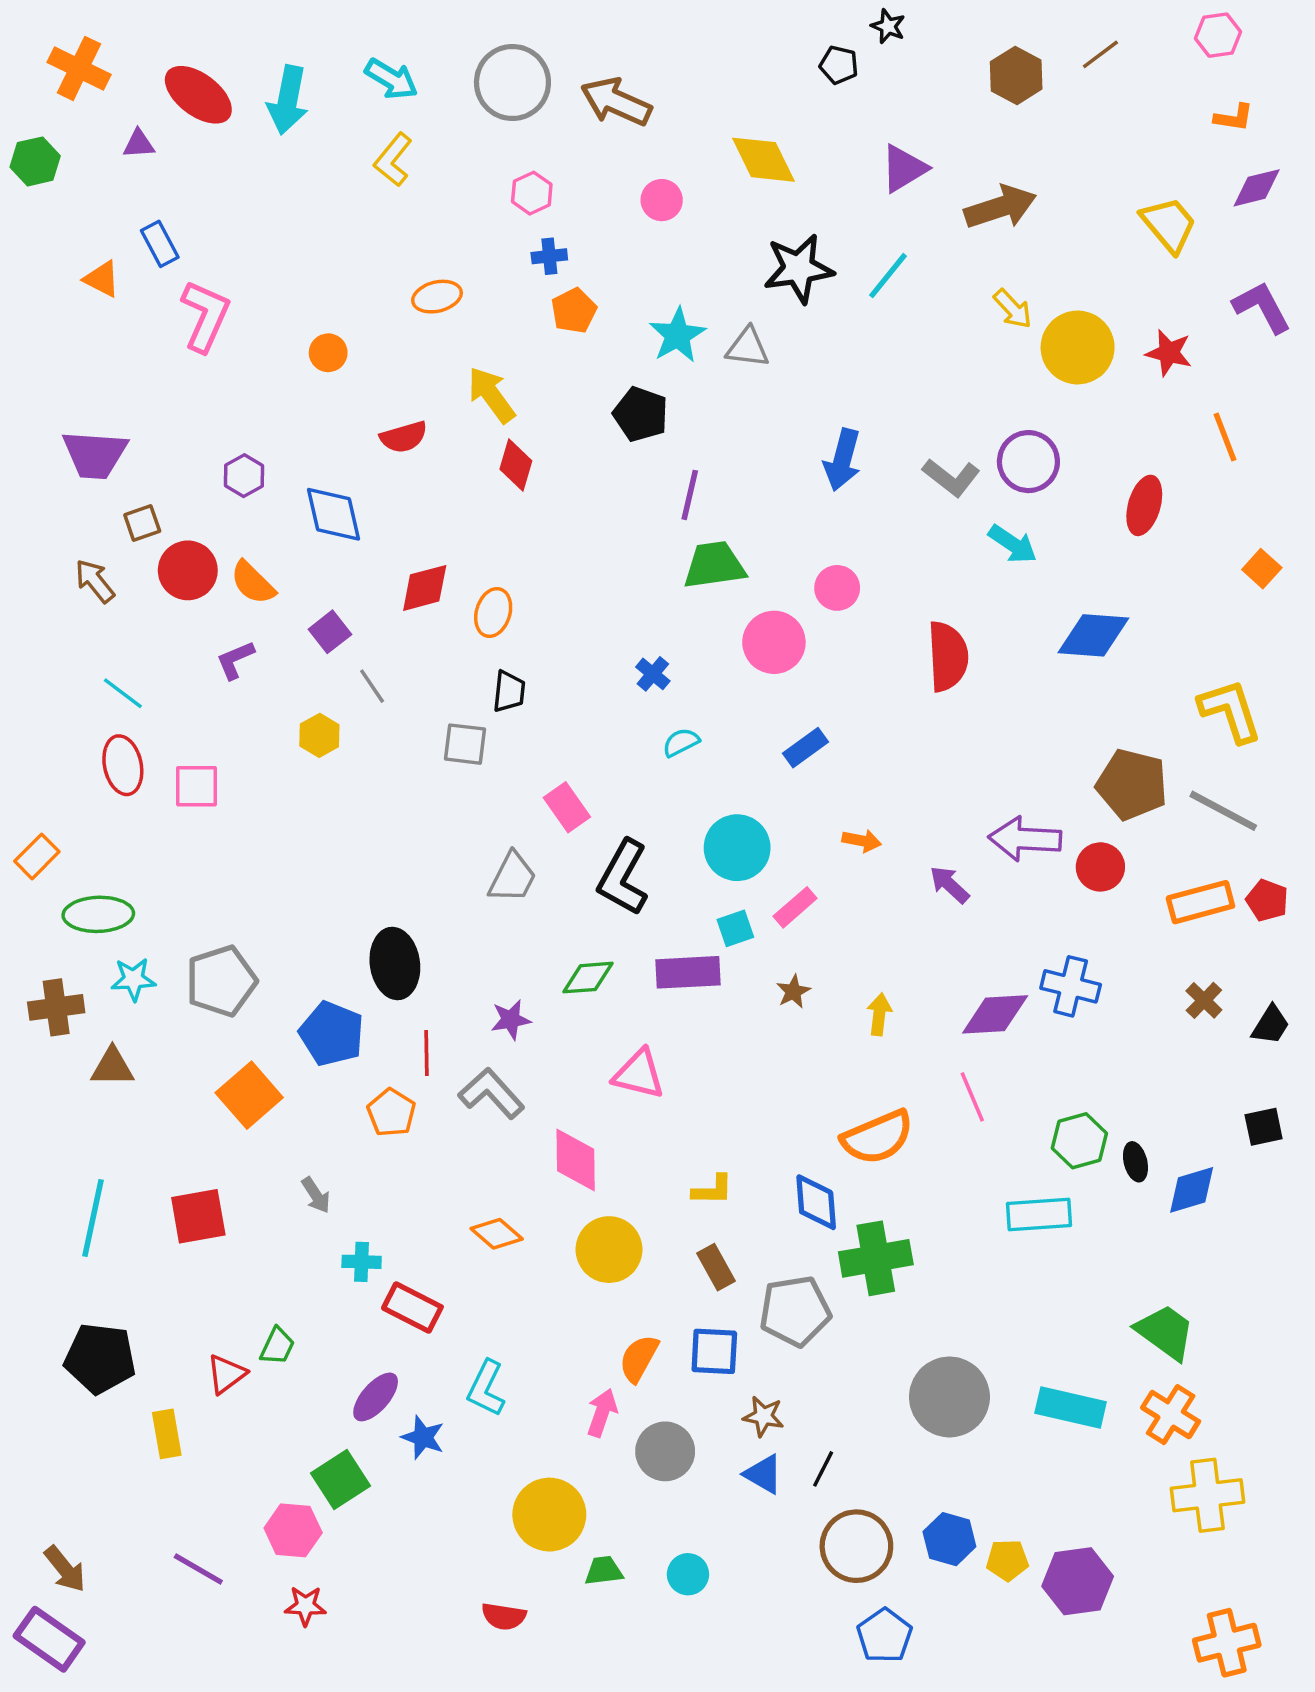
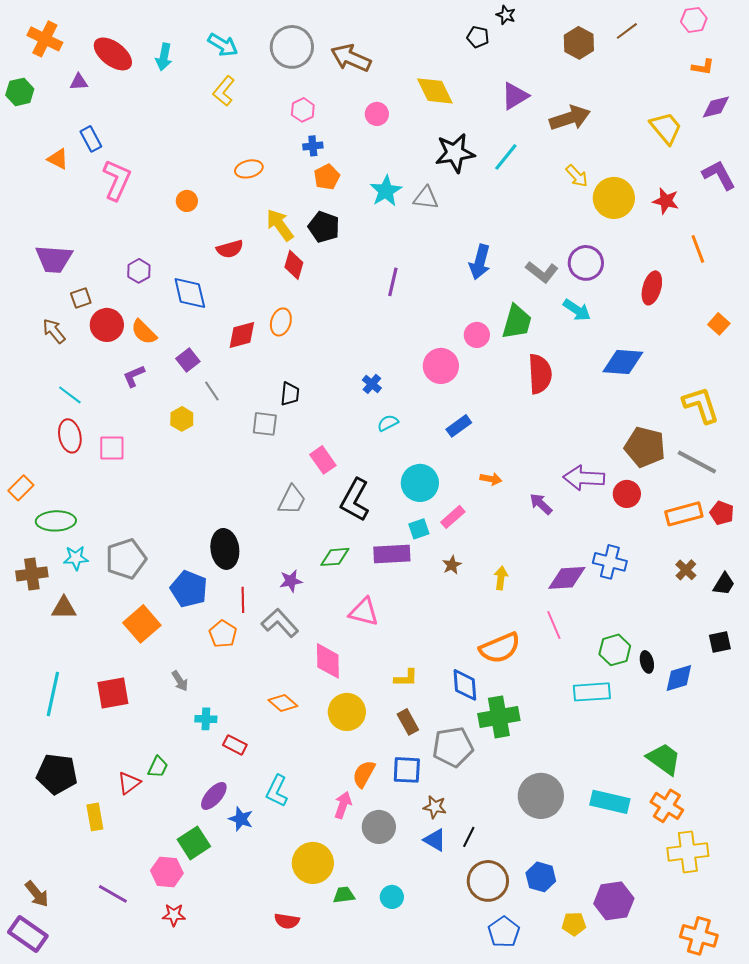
cyan arrow: (288, 100) -> (164, 57), size x0.7
black pentagon: (641, 414) -> (324, 227), moved
green trapezoid: (714, 565) -> (517, 322), moved, turned 114
orange ellipse: (493, 612) -> (281, 322), moved
red rectangle: (412, 1307) -> (235, 745), size x0.7
yellow pentagon: (1007, 1560) -> (574, 924), moved
orange cross: (1227, 1643) -> (699, 936), turned 30

